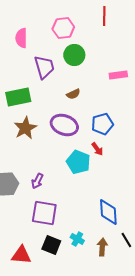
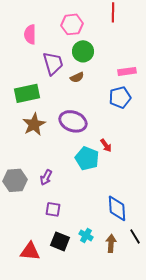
brown semicircle: (73, 94) -> (77, 77), moved
blue pentagon: (102, 124) -> (120, 97), moved
purple square: (44, 213) -> (53, 209), size x0.6

